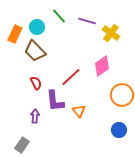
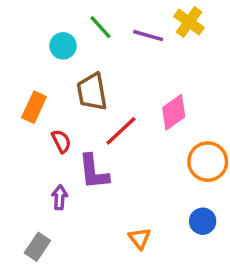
yellow cross: (111, 33) -> (189, 22), moved
orange rectangle: (15, 34) -> (34, 107), moved
brown trapezoid: (35, 51) -> (92, 92), moved, turned 35
orange triangle: (79, 111) -> (140, 238), moved

